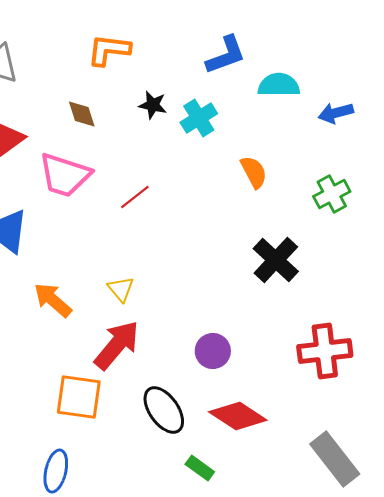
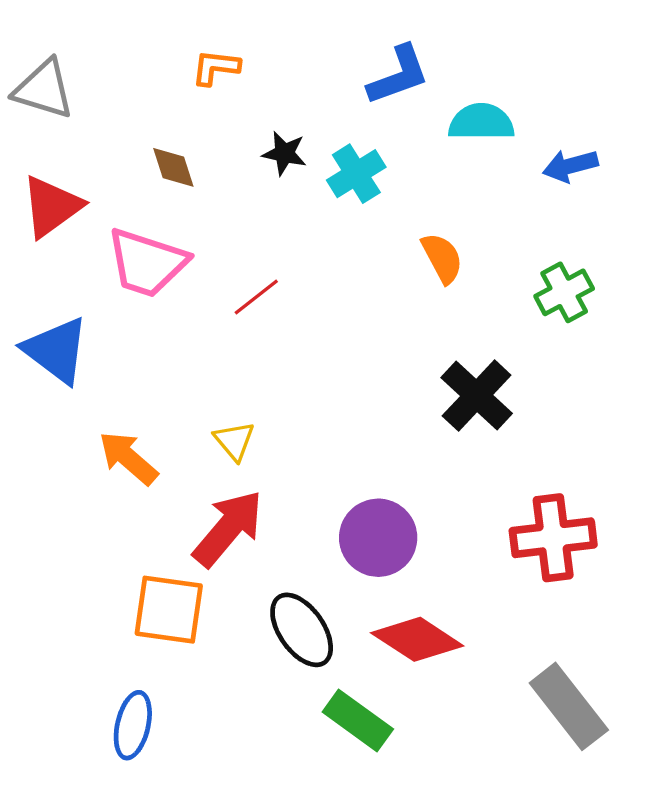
orange L-shape: (109, 50) -> (216, 67), size x0.7
purple circle: (213, 351) -> (378, 538), size x1.4
green rectangle: (200, 468) -> (358, 721), size x1.5

